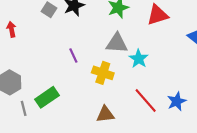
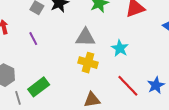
gray triangle: (117, 43) -> (85, 37), moved
purple line: (73, 55) -> (33, 39), moved

